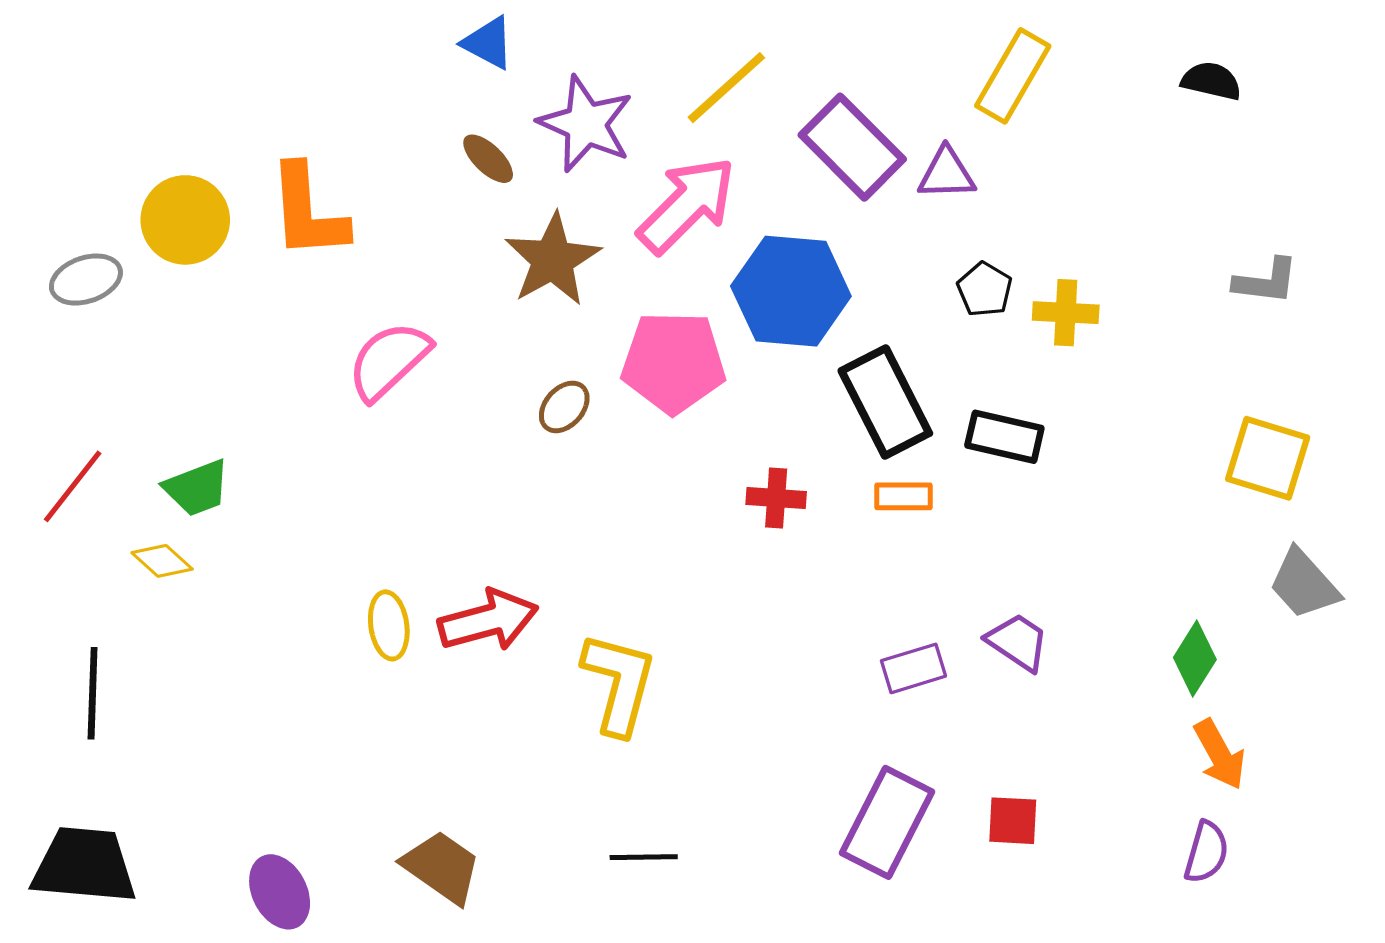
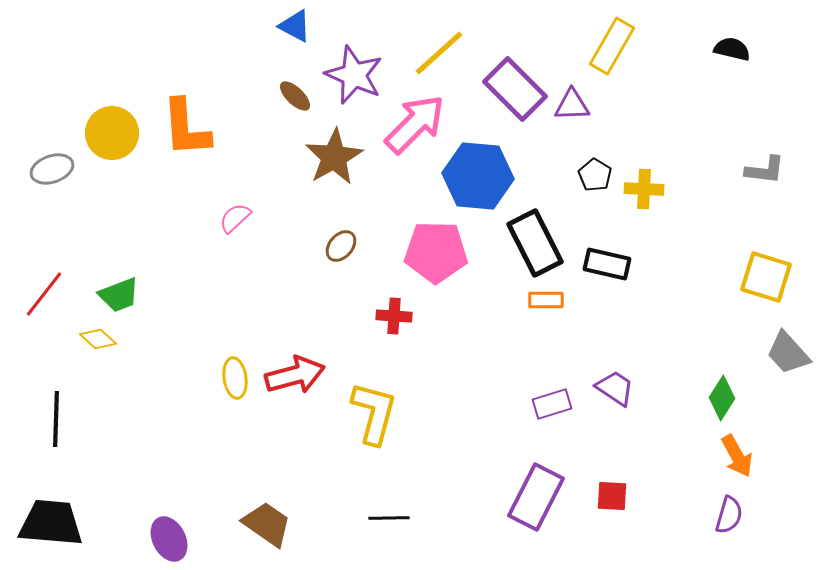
pink semicircle: (389, 361) -> (235, 218), size x0.6
pink pentagon: (673, 362) -> (436, 252), moved
red cross: (776, 498) -> (394, 316), moved

